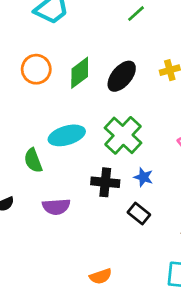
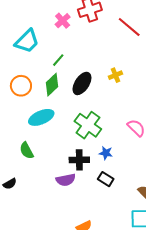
green line: (136, 14) -> (58, 60), moved
cyan ellipse: (67, 135) -> (41, 117), moved
purple semicircle: (56, 207) -> (66, 180), moved

